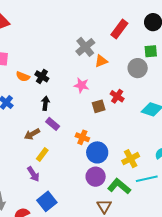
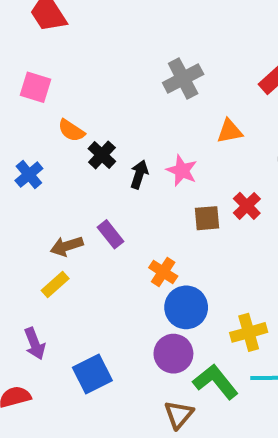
gray cross: (85, 47) -> (183, 78), moved
black cross: (42, 76) -> (102, 155), moved
black arrow: (45, 103) -> (139, 174), moved
yellow rectangle: (42, 155) -> (55, 284), moved
purple arrow: (33, 174) -> (35, 344), moved
blue square: (47, 201) -> (92, 374), moved

